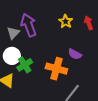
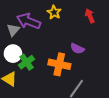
yellow star: (66, 21) -> (54, 12), moved
purple arrow: (29, 25) -> (29, 21), turned -45

